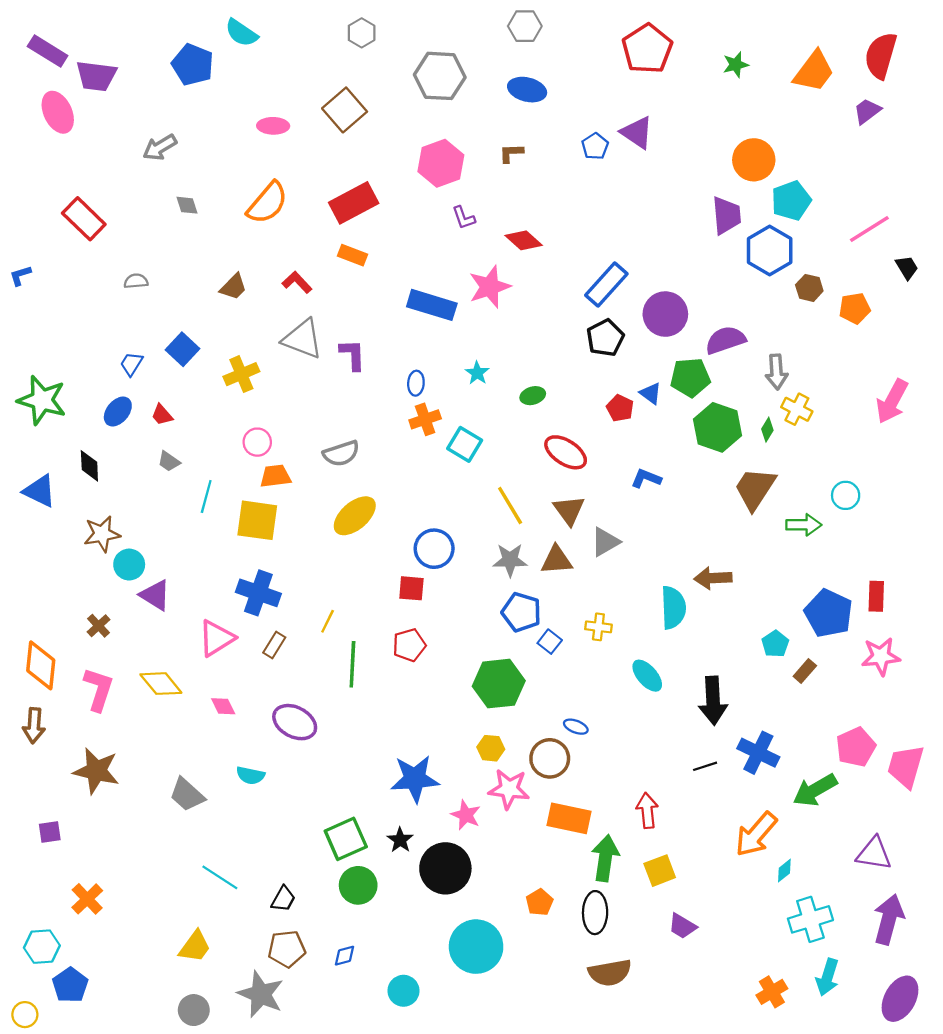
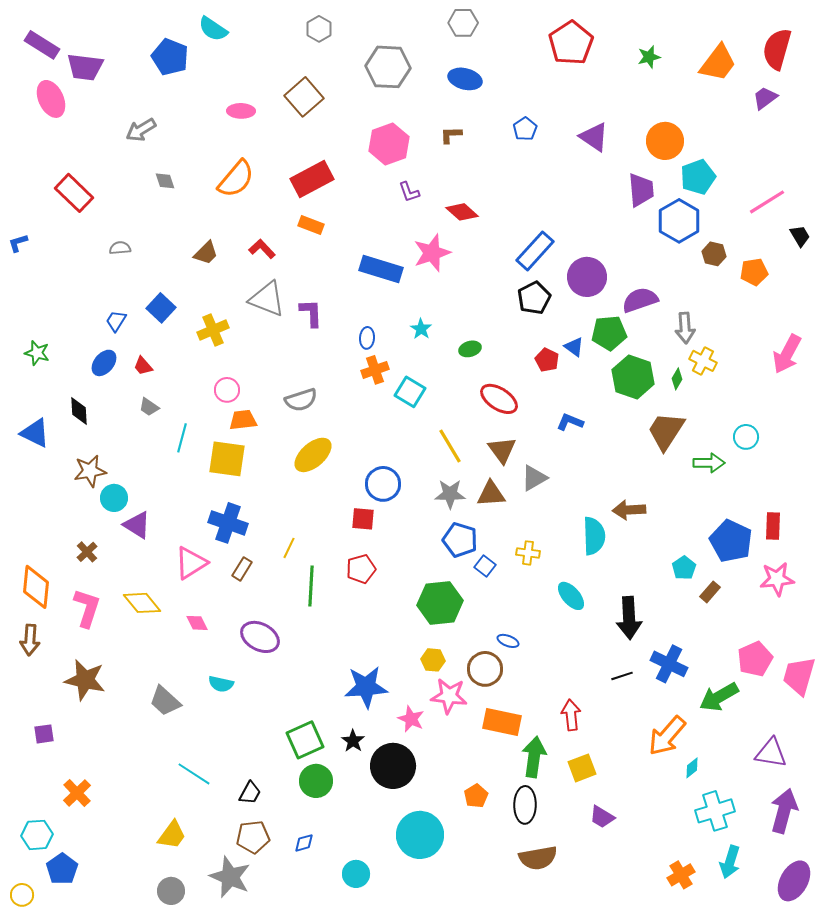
purple triangle: (637, 133) -> (594, 137), moved
green star: (42, 400) -> (37, 353), size x0.6

